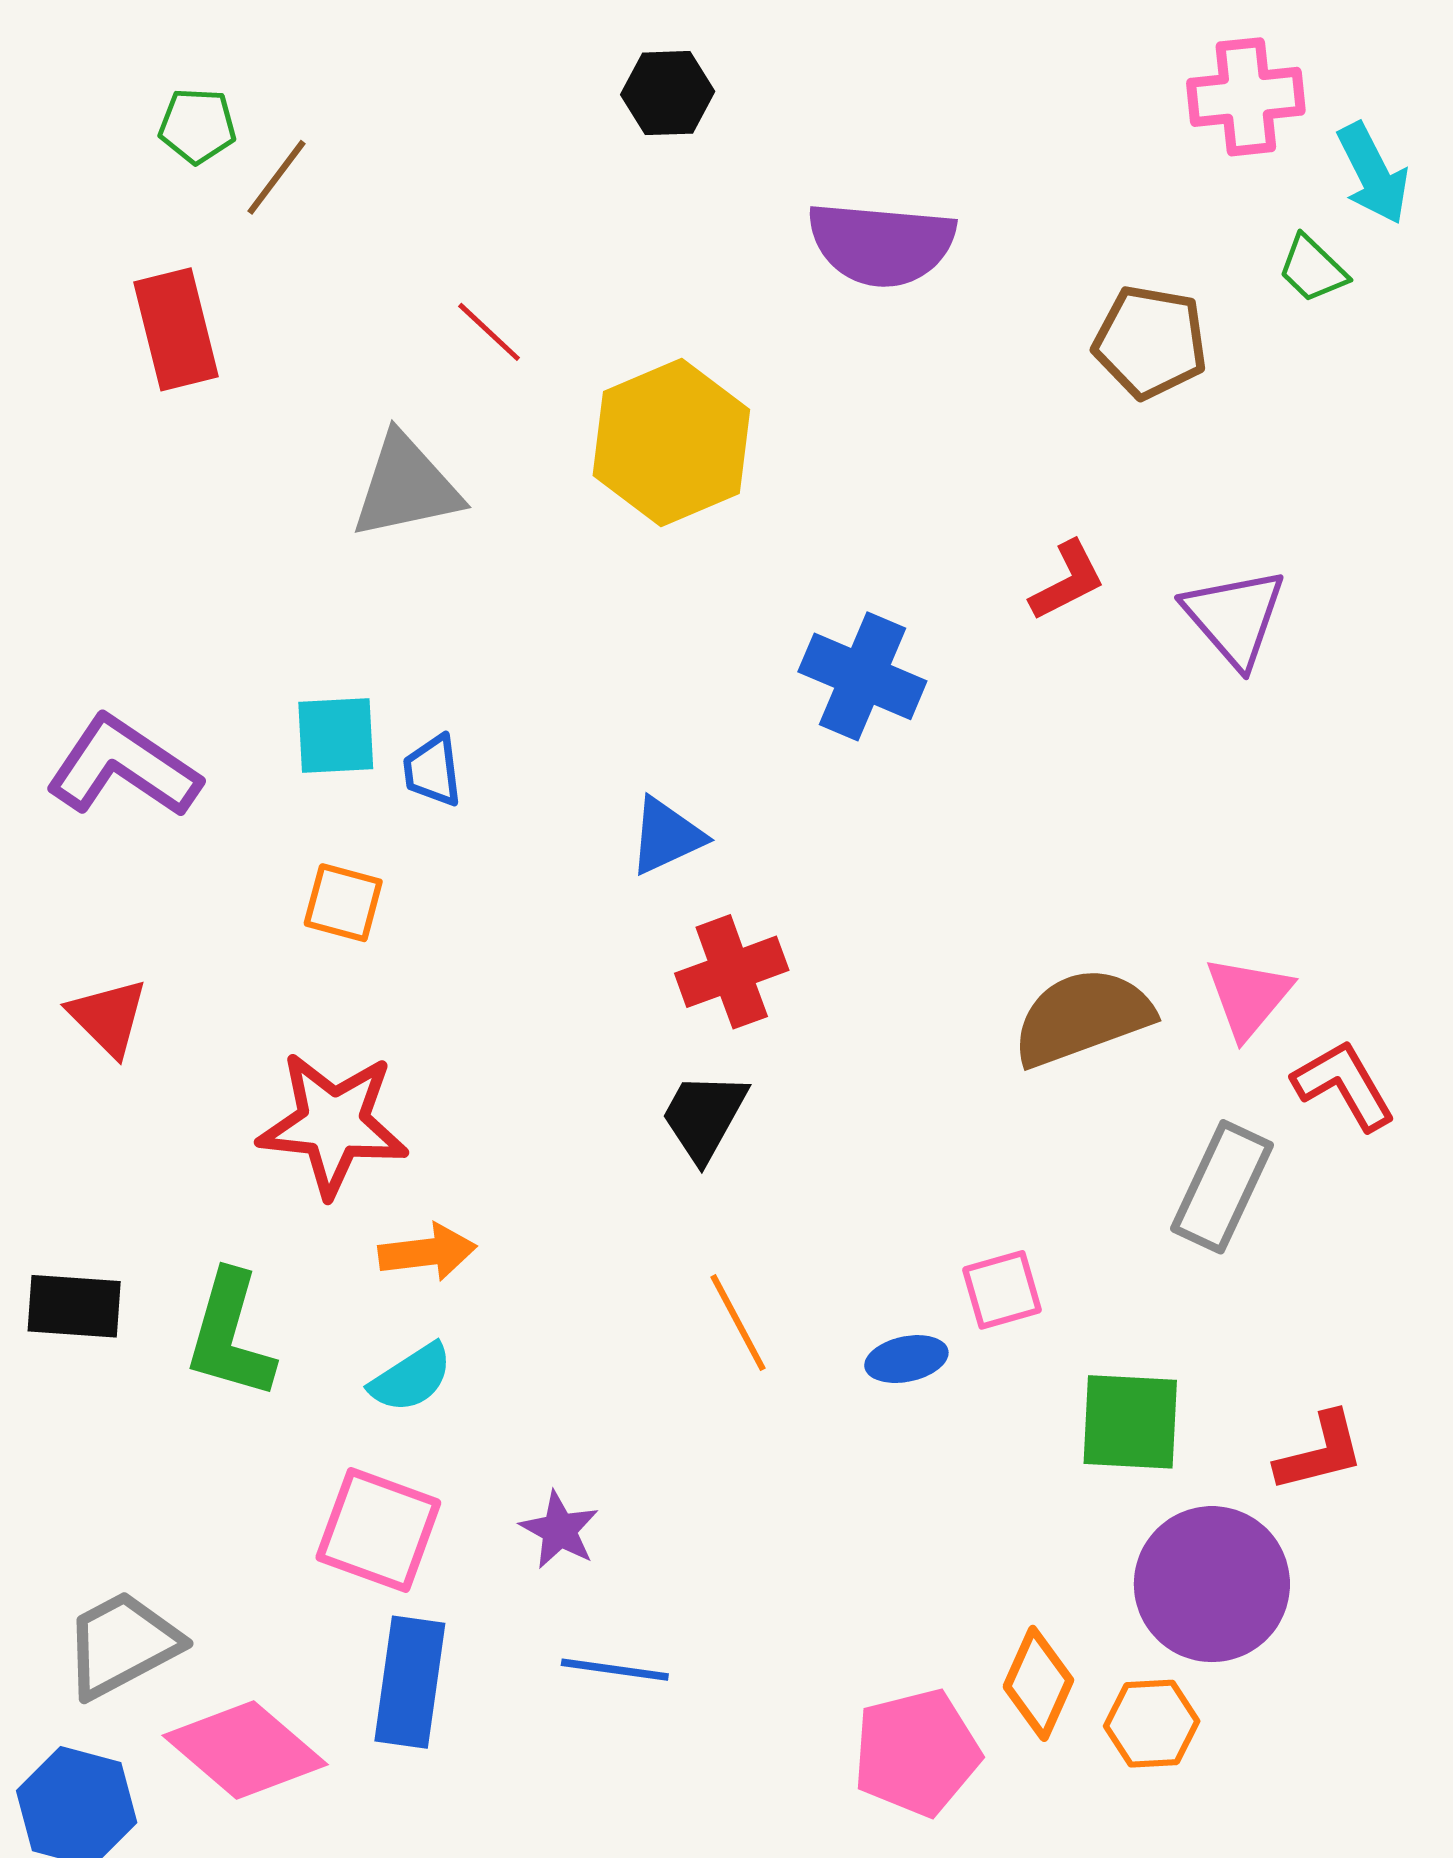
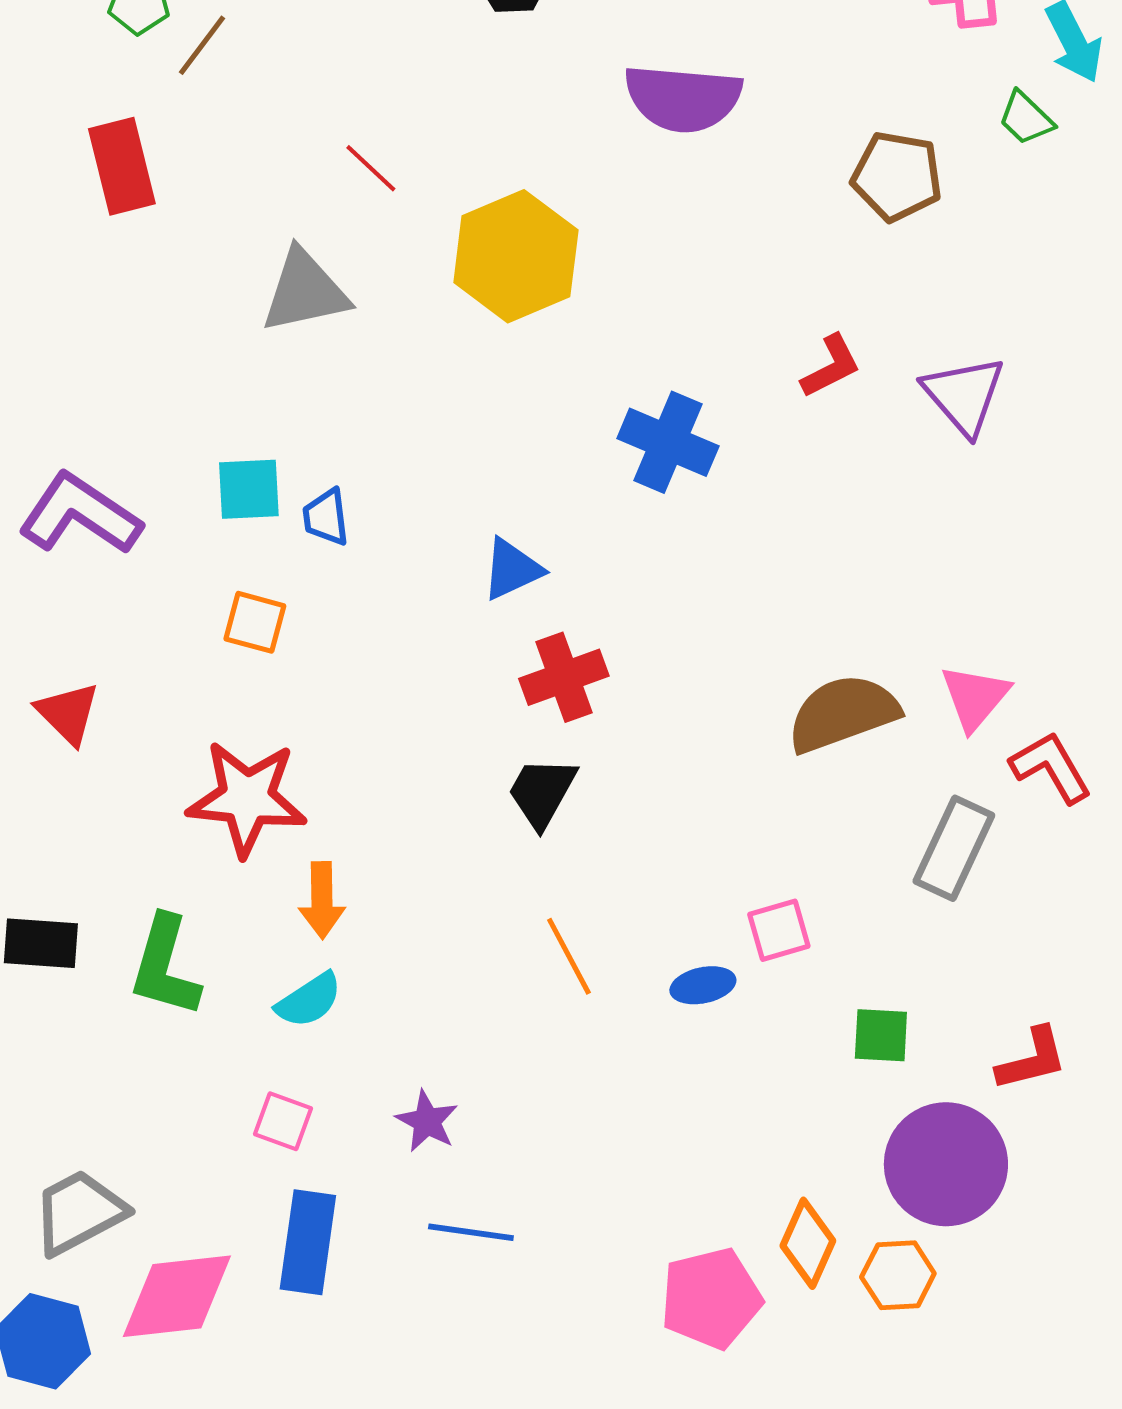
orange arrow: (427, 1252) -> (322, 900), turned 96
green square: (1130, 1422) -> (881, 1035), size x0.7
pink square: (378, 1530) -> (283, 1121), size x0.6
pink diamond: (245, 1750) -> (177, 1296), turned -47

